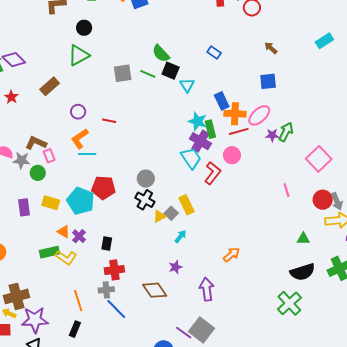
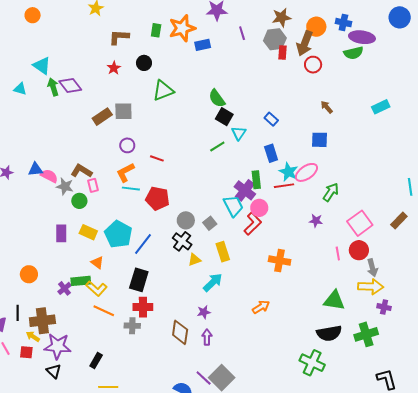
blue rectangle: (214, 52) -> (271, 119), moved
green triangle: (79, 55) -> (163, 91), moved
gray square: (123, 73) -> (123, 111), moved
green line: (148, 74) -> (217, 146), moved, turned -63
red star: (11, 97) -> (114, 68), moved
orange cross: (235, 114) -> (280, 261), moved
cyan star: (198, 121) -> (288, 172), moved
purple star: (272, 135) -> (316, 221), moved
pink circle: (232, 155) -> (259, 208), moved
red pentagon: (103, 188) -> (158, 198), moved
pink line: (287, 190) -> (338, 253), moved
red circle: (323, 200) -> (359, 250), moved
gray square: (171, 213) -> (210, 223), moved
purple cross: (79, 236) -> (64, 288), moved
cyan arrow: (181, 236) -> (213, 282), size x1.5
green triangle: (303, 239) -> (334, 300), size x1.6
black rectangle: (107, 244) -> (139, 280), size x1.6
purple arrow: (207, 289) -> (207, 337), moved, size x0.7
brown diamond: (155, 290) -> (180, 332), turned 35
orange line: (78, 301) -> (104, 311), moved, turned -55
green cross: (289, 303) -> (312, 363), turned -30
blue line: (116, 309) -> (143, 244), moved, turned 75

